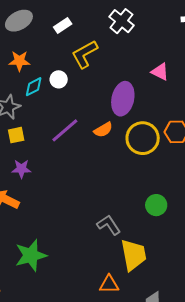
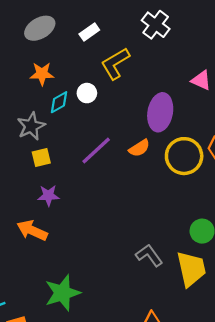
yellow trapezoid: (133, 255) -> (191, 269), moved

